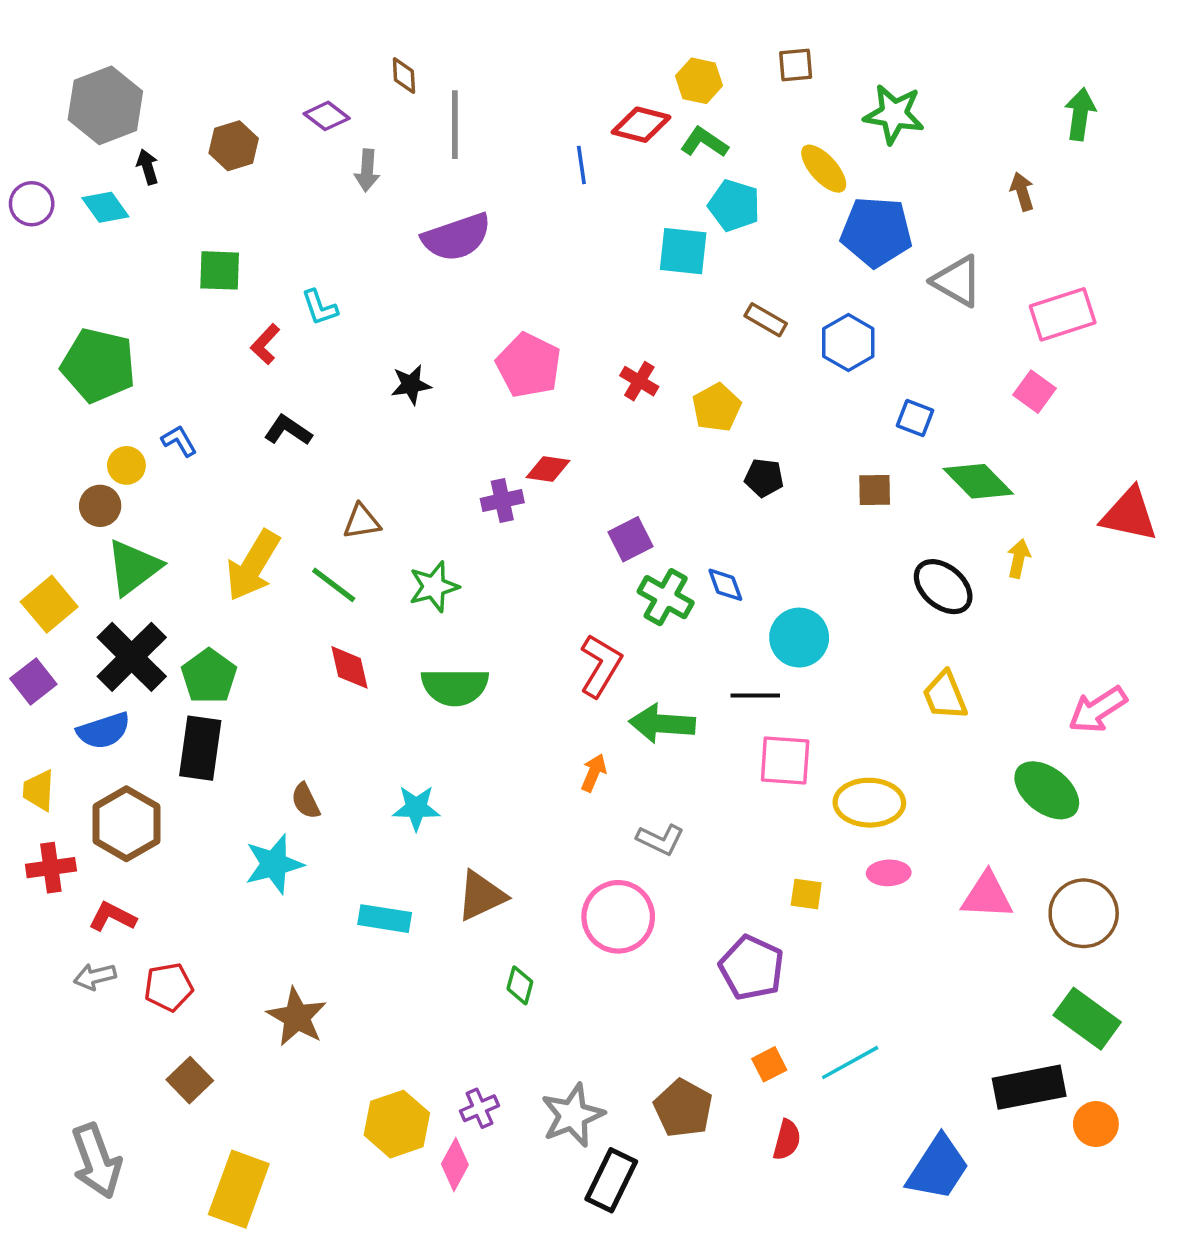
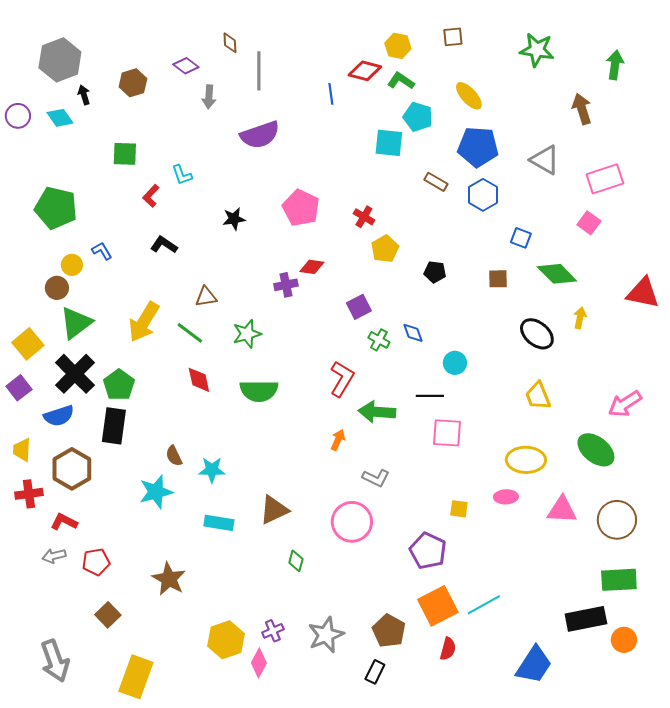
green star: (894, 114) -> (537, 50), moved
brown arrow: (1022, 191) -> (582, 109), size x1.4
blue pentagon: (876, 232) -> (478, 147), moved
yellow pentagon: (717, 407) -> (385, 249), moved
green cross: (666, 597) -> (379, 340), size x0.7
cyan circle: (799, 638) -> (455, 363), size x0.7
yellow ellipse: (869, 803) -> (526, 460), moved
cyan star: (416, 808) -> (212, 470), moved
green rectangle: (1087, 1019) -> (619, 580), turned -39
orange square: (769, 1064) -> (438, 606), size x2.0
black rectangle: (611, 1180) -> (375, 672), moved, size x0.7

